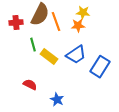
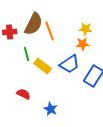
yellow star: (83, 13) -> (86, 29), moved
orange star: (78, 26) -> (83, 44), moved

